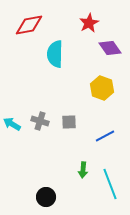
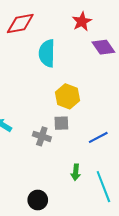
yellow hexagon: (102, 88) -> (68, 96), moved
gray cross: (40, 121) -> (42, 136), moved

